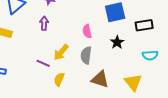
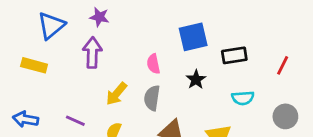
purple arrow: (44, 23) -> (92, 53), size x1.5
purple line: (43, 63) -> (75, 121), moved

